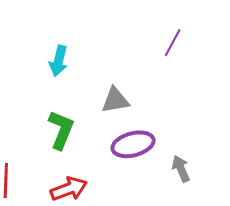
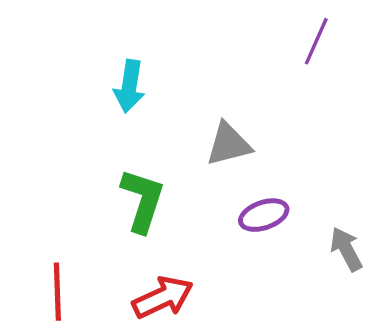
purple ellipse: (133, 144) -> (264, 215), size x0.7

